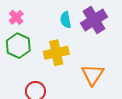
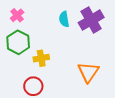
yellow cross: (56, 53) -> (41, 58), moved, size x0.7

